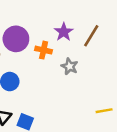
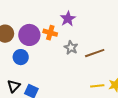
brown line: (91, 36) -> (95, 53), moved, turned 36
purple circle: (16, 39) -> (29, 35), moved

